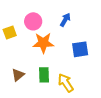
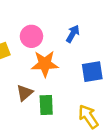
brown triangle: (18, 75) -> (25, 93), moved
yellow arrow: (66, 83) -> (88, 117), moved

